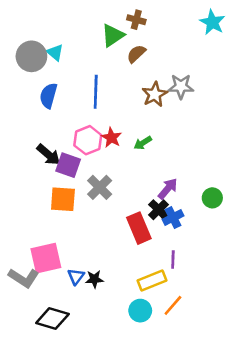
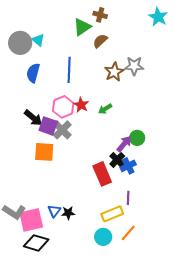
gray cross: (100, 187) -> (62, 130), moved
green circle: (212, 198) -> (137, 138), moved
pink square: (46, 258) -> (31, 220), moved

